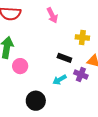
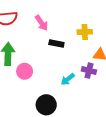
pink arrow: (52, 15) -> (42, 23), moved
black rectangle: (64, 58) -> (56, 43), moved

